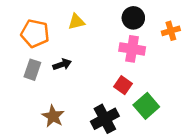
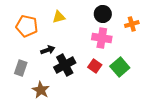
gray rectangle: (32, 70) -> (21, 68), moved
green square: (146, 106) -> (120, 67), moved
black cross: (105, 119) -> (65, 65), moved

